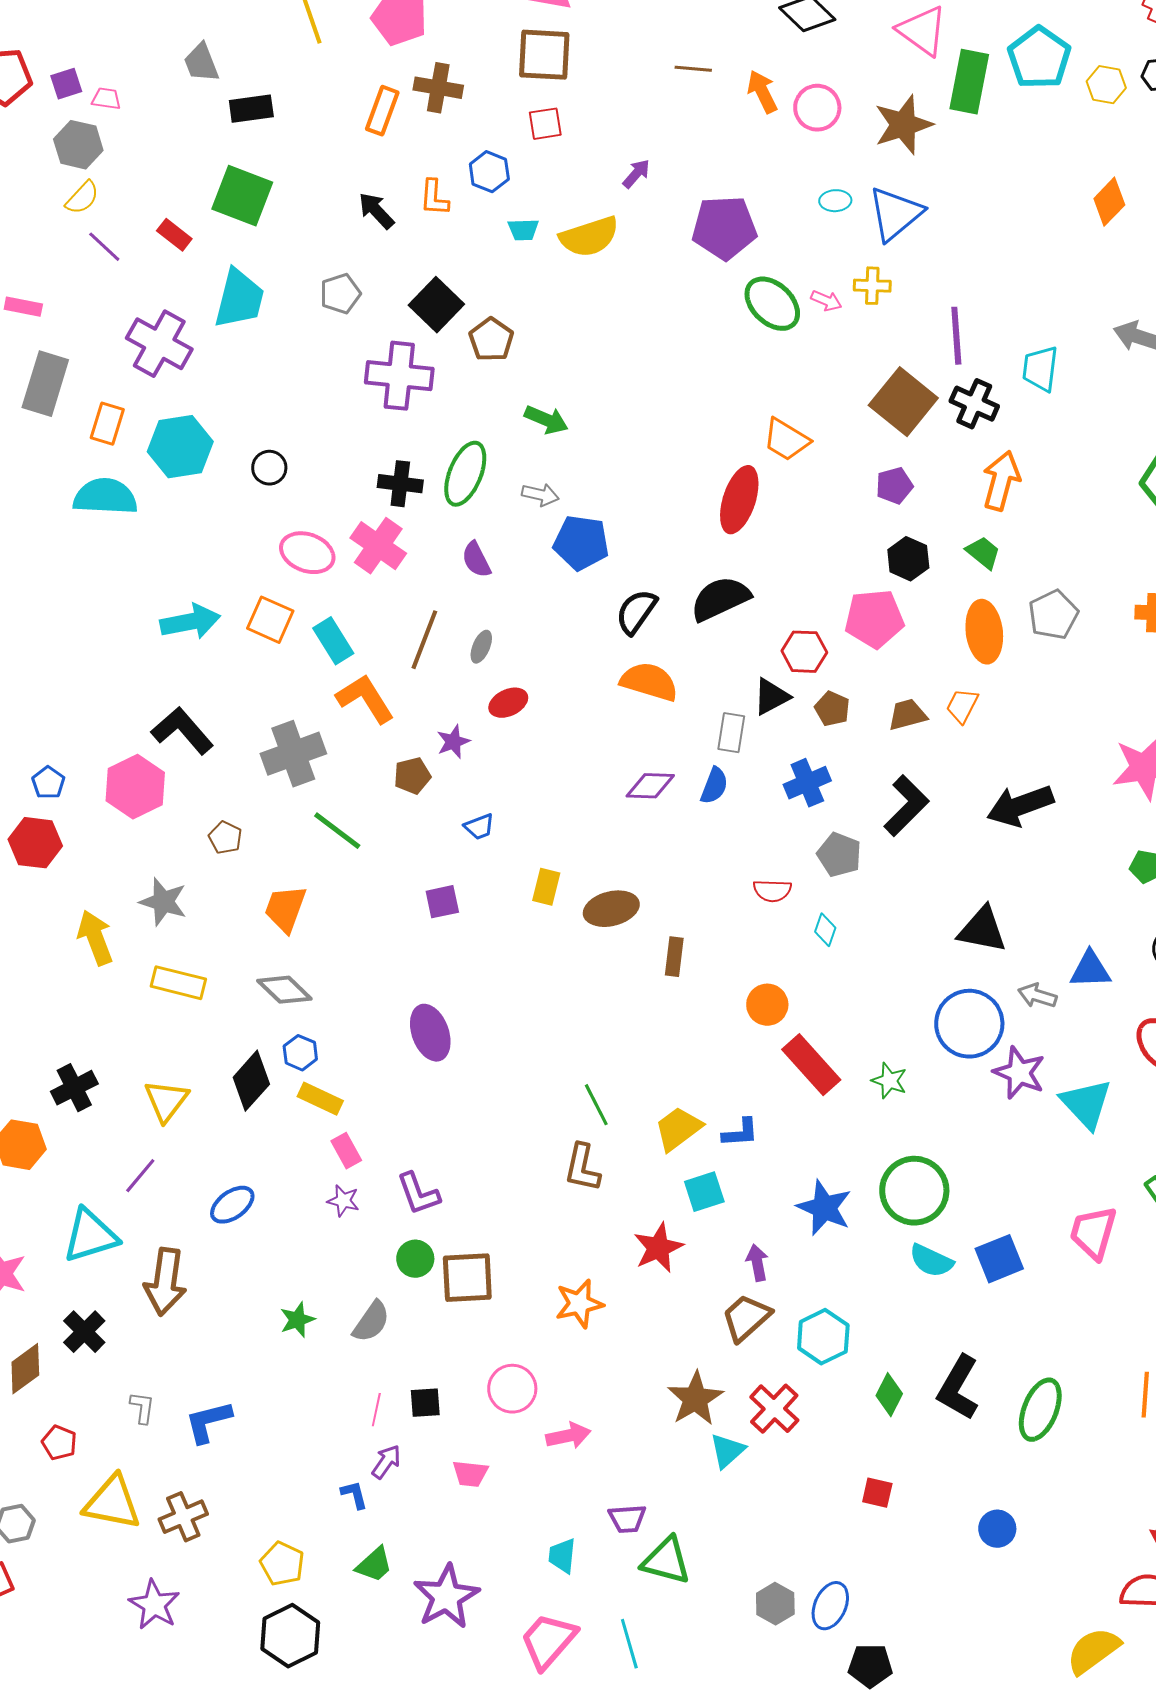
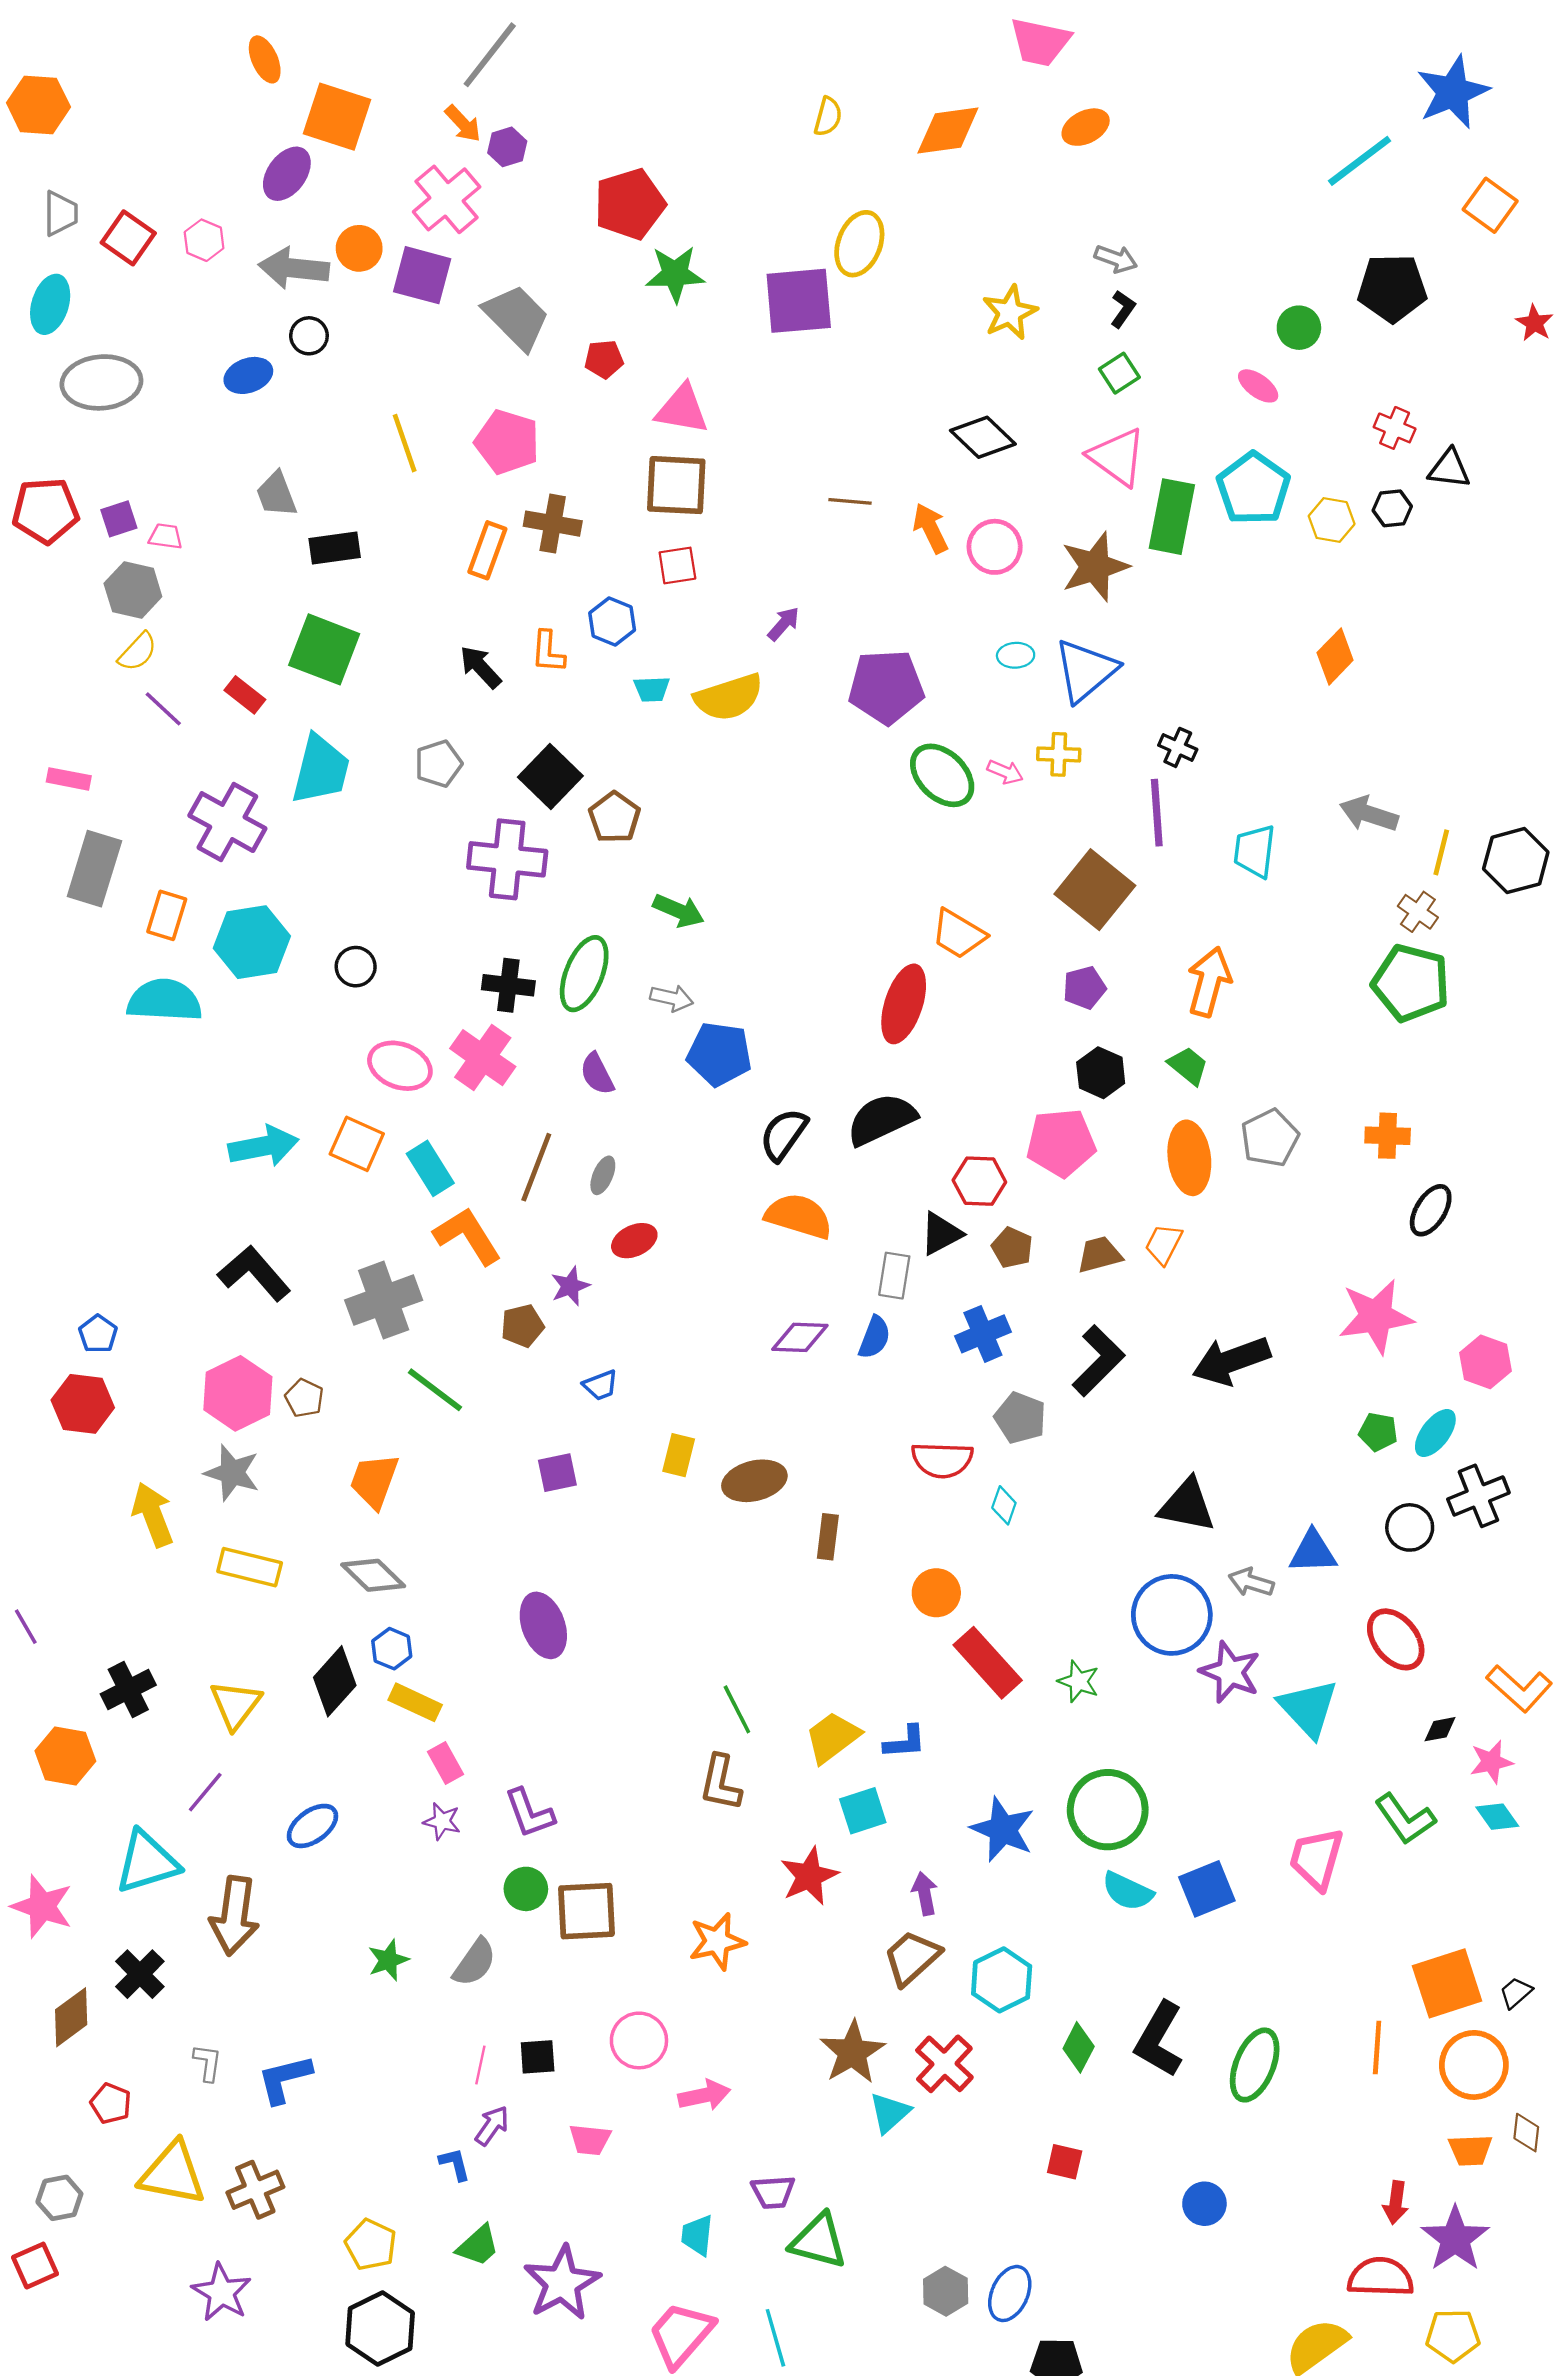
black cross: (974, 404) -> (1178, 747), moved, size x0.7
pink hexagon: (135, 787) -> (238, 1393), moved
red semicircle: (772, 891) -> (942, 1460), size x1.4

